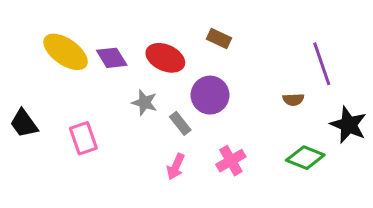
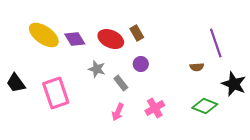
brown rectangle: (219, 38) -> (137, 33), moved, turned 35
purple circle: (210, 95) -> (141, 64), size x0.6
pink rectangle: (83, 138) -> (56, 93), size x1.4

